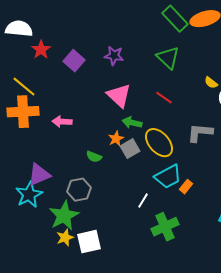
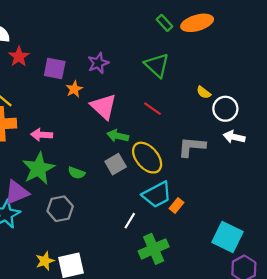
green rectangle: (175, 19) -> (164, 23), size x0.6
purple star: (114, 56) -> (98, 63), turned -30
purple square: (74, 61) -> (55, 68), turned -30
orange star: (116, 139) -> (74, 89), moved
green star: (64, 216) -> (38, 168), moved

